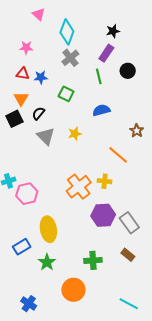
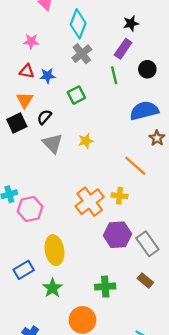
green square: (66, 94) -> (76, 95), turned 35
blue semicircle: (101, 110) -> (144, 111), moved, size x1.4

